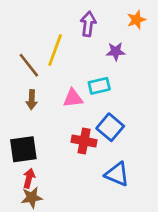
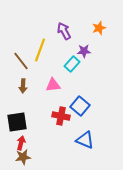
purple arrow: (88, 24) -> (64, 31), turned -36
cyan rectangle: (99, 86) -> (72, 64), moved, turned -35

